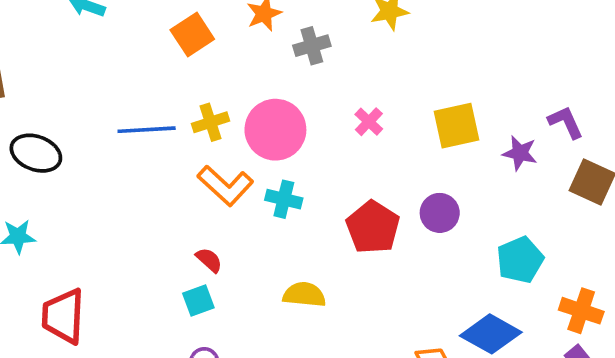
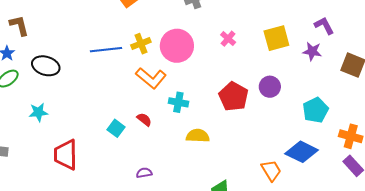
purple L-shape: (566, 122) -> (324, 26), moved
cyan cross: (284, 199) -> (178, 102), moved
cyan square: (198, 300) -> (116, 128), moved, turned -30

